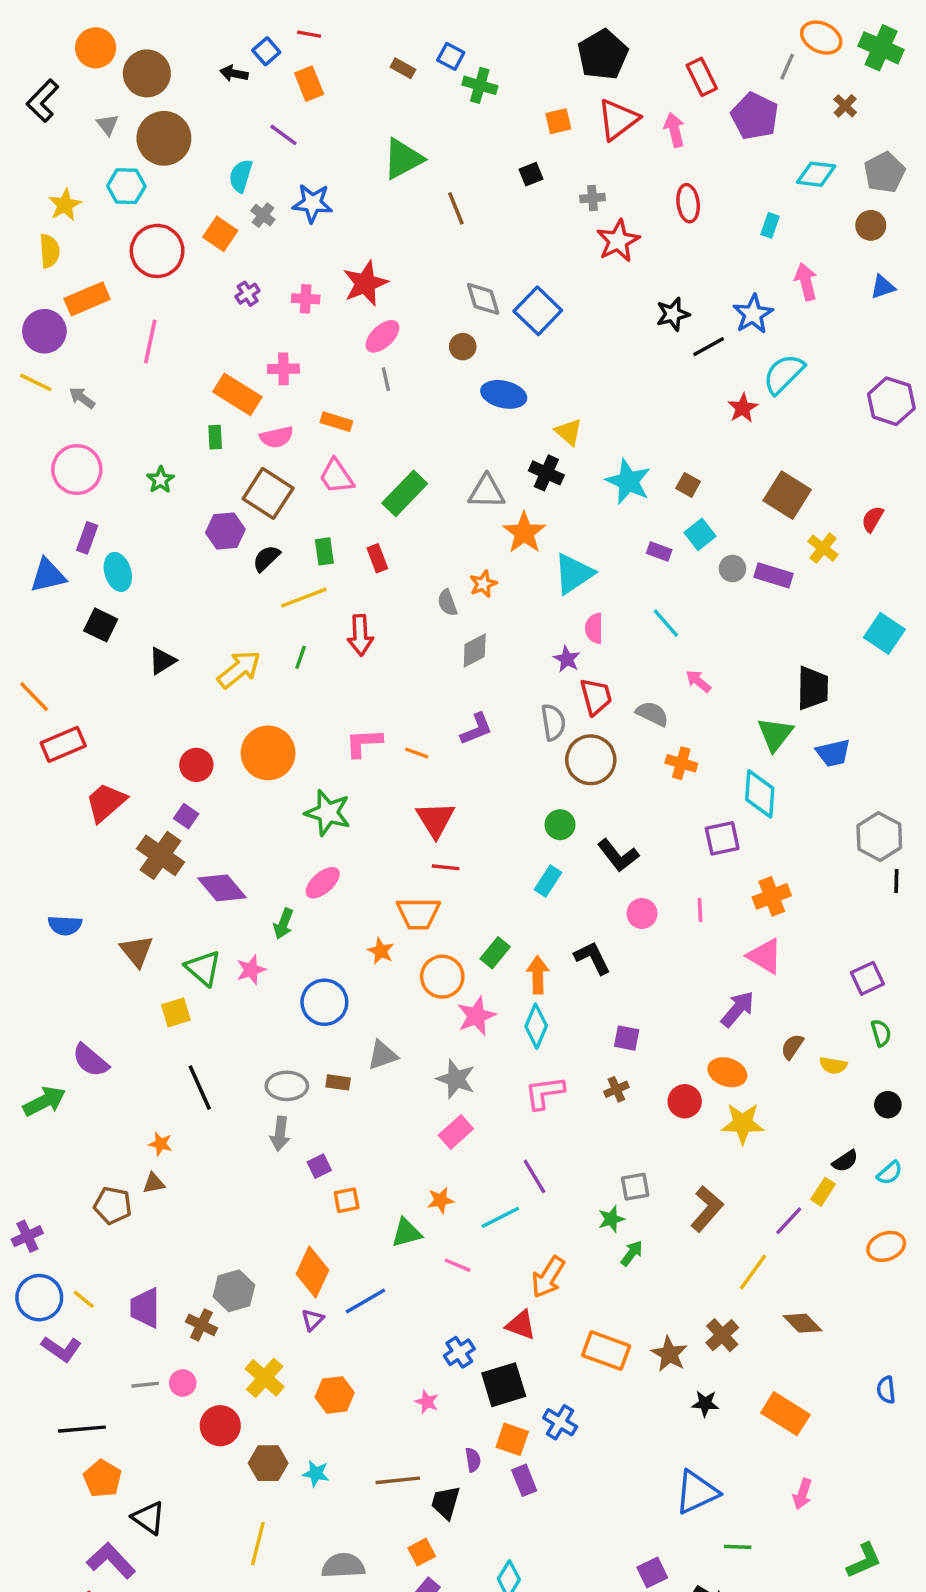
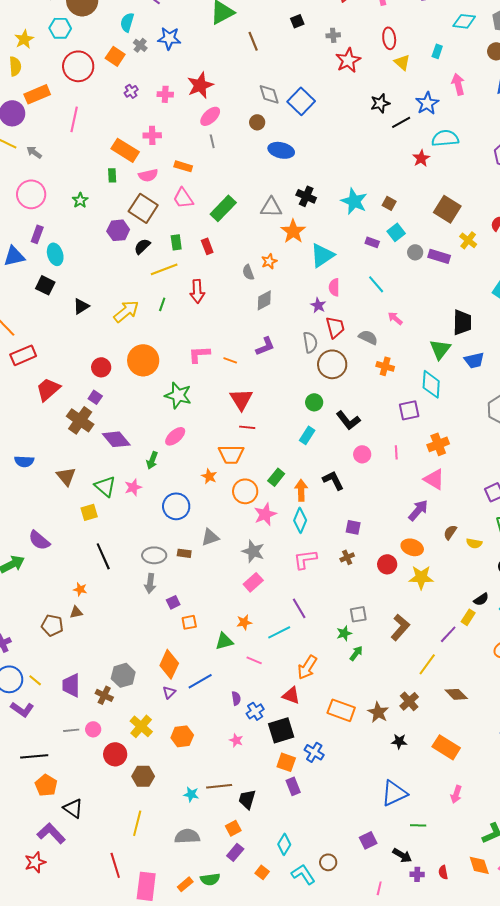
cyan semicircle: (784, 374) -> (445, 138), turned 40
yellow triangle: (569, 432) -> (402, 62), moved
purple semicircle: (473, 1460) -> (236, 698), moved
cyan star: (316, 1473) -> (191, 794), moved

